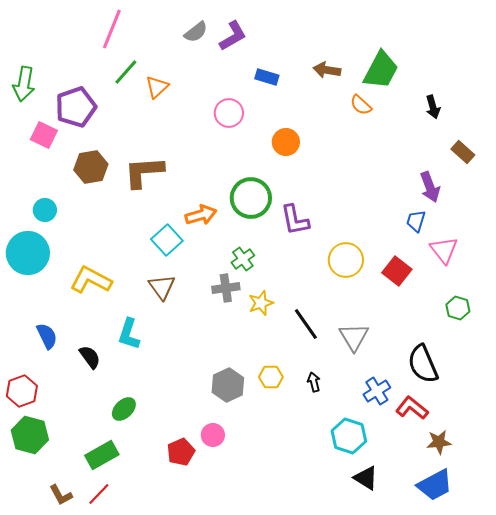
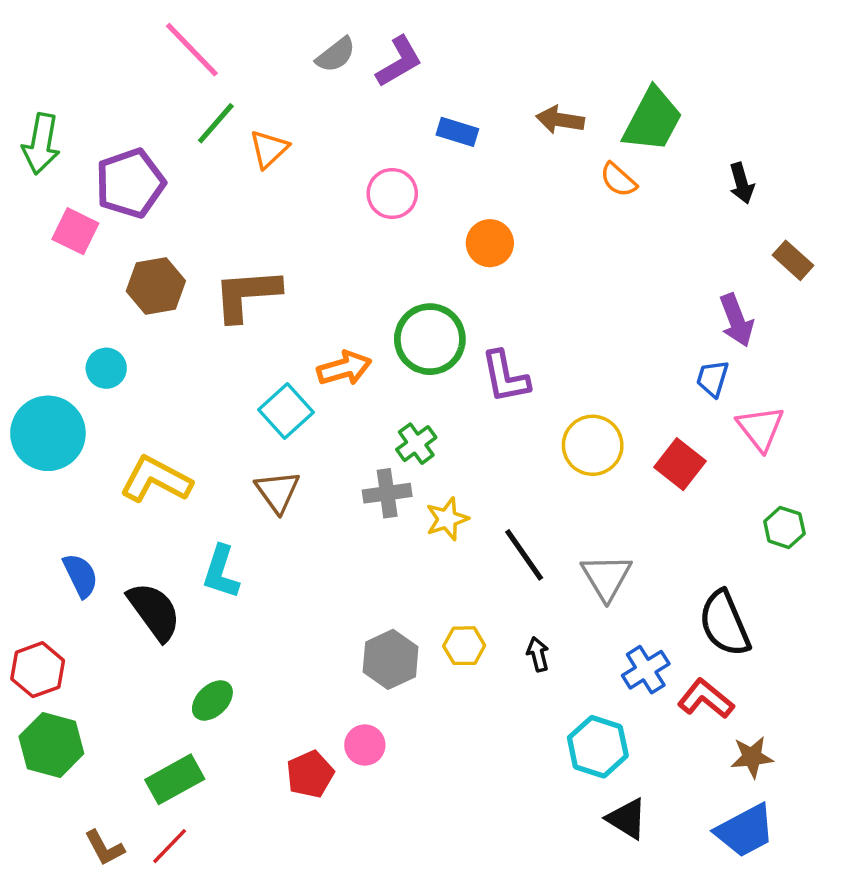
pink line: (112, 29) -> (192, 50), turned -66
cyan circle: (45, 210) -> (106, 368), moved
black semicircle: (90, 357) -> (154, 611), size x1.5

